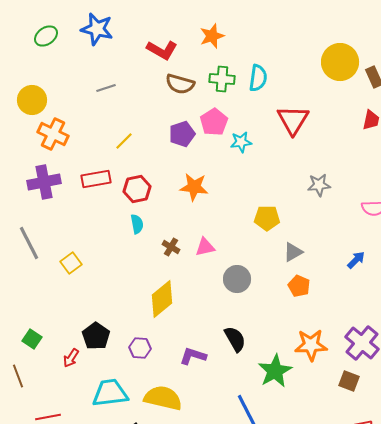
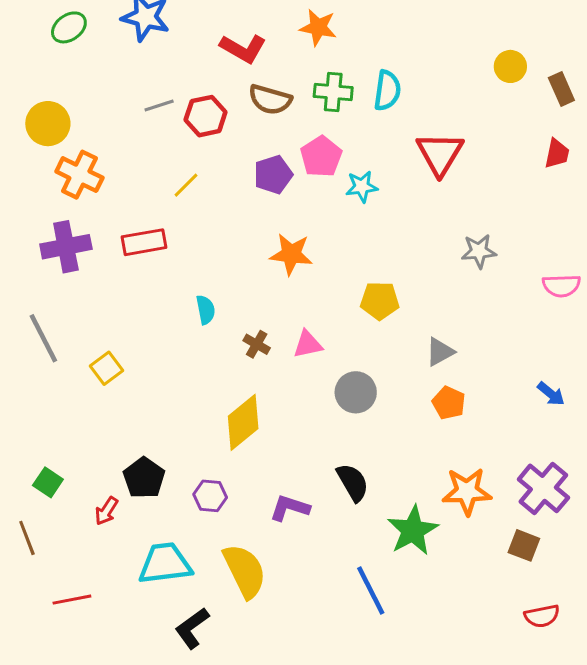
orange star: (212, 36) -> (318, 27), turned 30
yellow circle: (340, 62) -> (510, 66), size x0.6
red hexagon: (137, 189) -> (206, 116), moved
yellow pentagon: (267, 218) -> (380, 301), moved
blue arrow: (356, 260) -> (551, 394), moved, turned 84
yellow semicircle: (163, 398) -> (245, 571), turned 51

